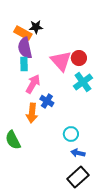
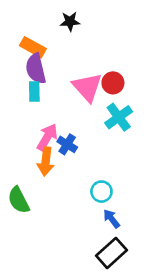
black star: (36, 27) -> (70, 21), moved
pink arrow: (33, 84) -> (47, 137), moved
blue arrow: (78, 153) -> (111, 219), turned 40

